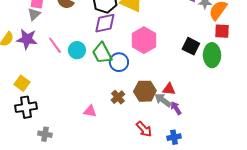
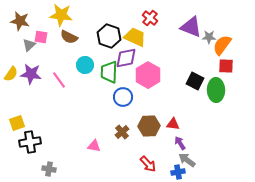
gray triangle: (34, 14) -> (29, 45), moved
purple diamond: (105, 23) -> (126, 58), moved
cyan circle: (77, 50) -> (85, 65), moved
green trapezoid: (102, 53) -> (109, 72), moved, turned 30
yellow square: (22, 83) -> (17, 123), moved, turned 35
gray arrow: (163, 100) -> (187, 160), moved

